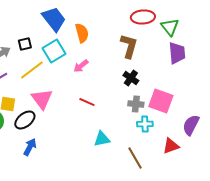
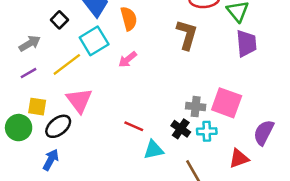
black square: (25, 44) -> (59, 20), moved, turned -32
black cross: (131, 78) -> (181, 129), moved
red line: (87, 102) -> (134, 126), moved
blue arrow: (30, 147) -> (51, 160), moved

